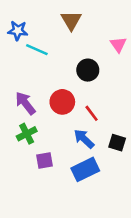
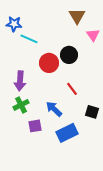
brown triangle: (71, 20) -> (77, 16), moved
red circle: (62, 102) -> (49, 63), moved
purple arrow: (25, 103) -> (20, 81), turned -138
blue arrow: (84, 139) -> (54, 109), moved

